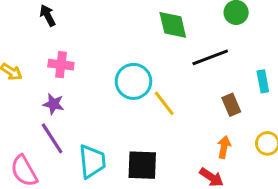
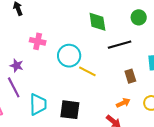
pink cross: (61, 65) -> (38, 41), moved
yellow line: (164, 103) -> (87, 71), turned -30
orange arrow: (224, 147) -> (123, 103), turned 48

